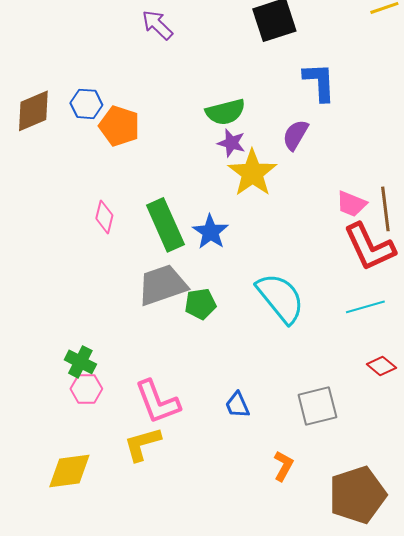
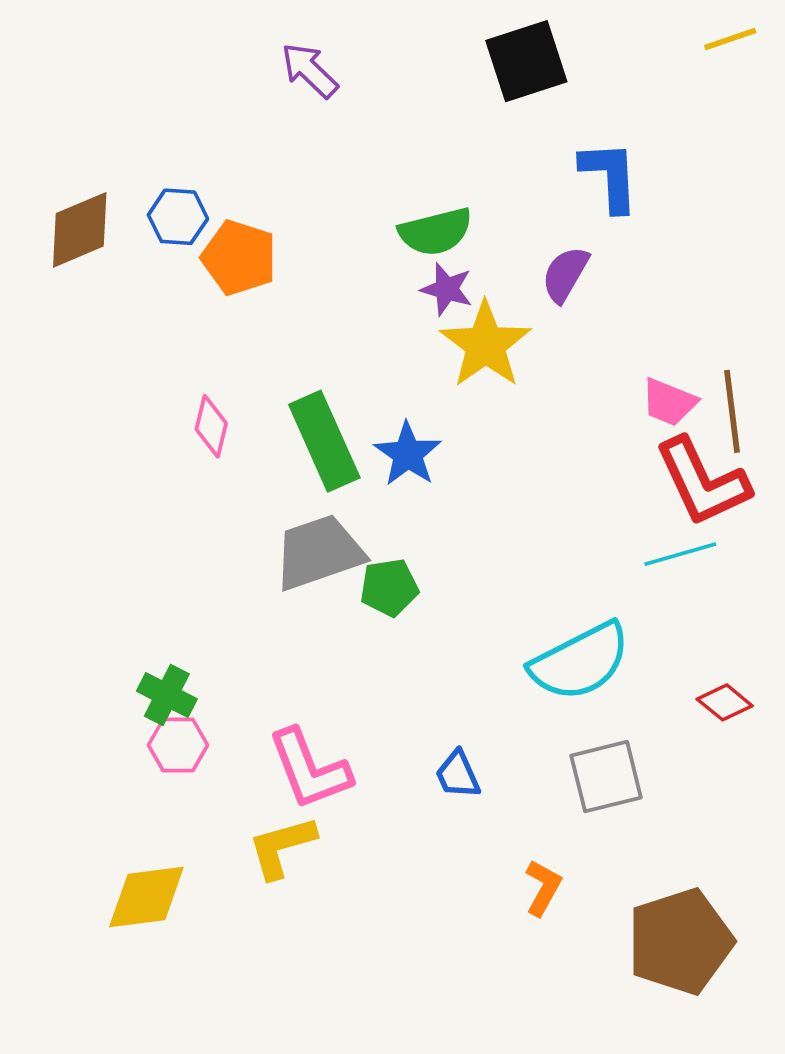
cyan semicircle: (280, 298) -> (580, 662), moved, turned 102
cyan line: (365, 307) -> (680, 554), moved

